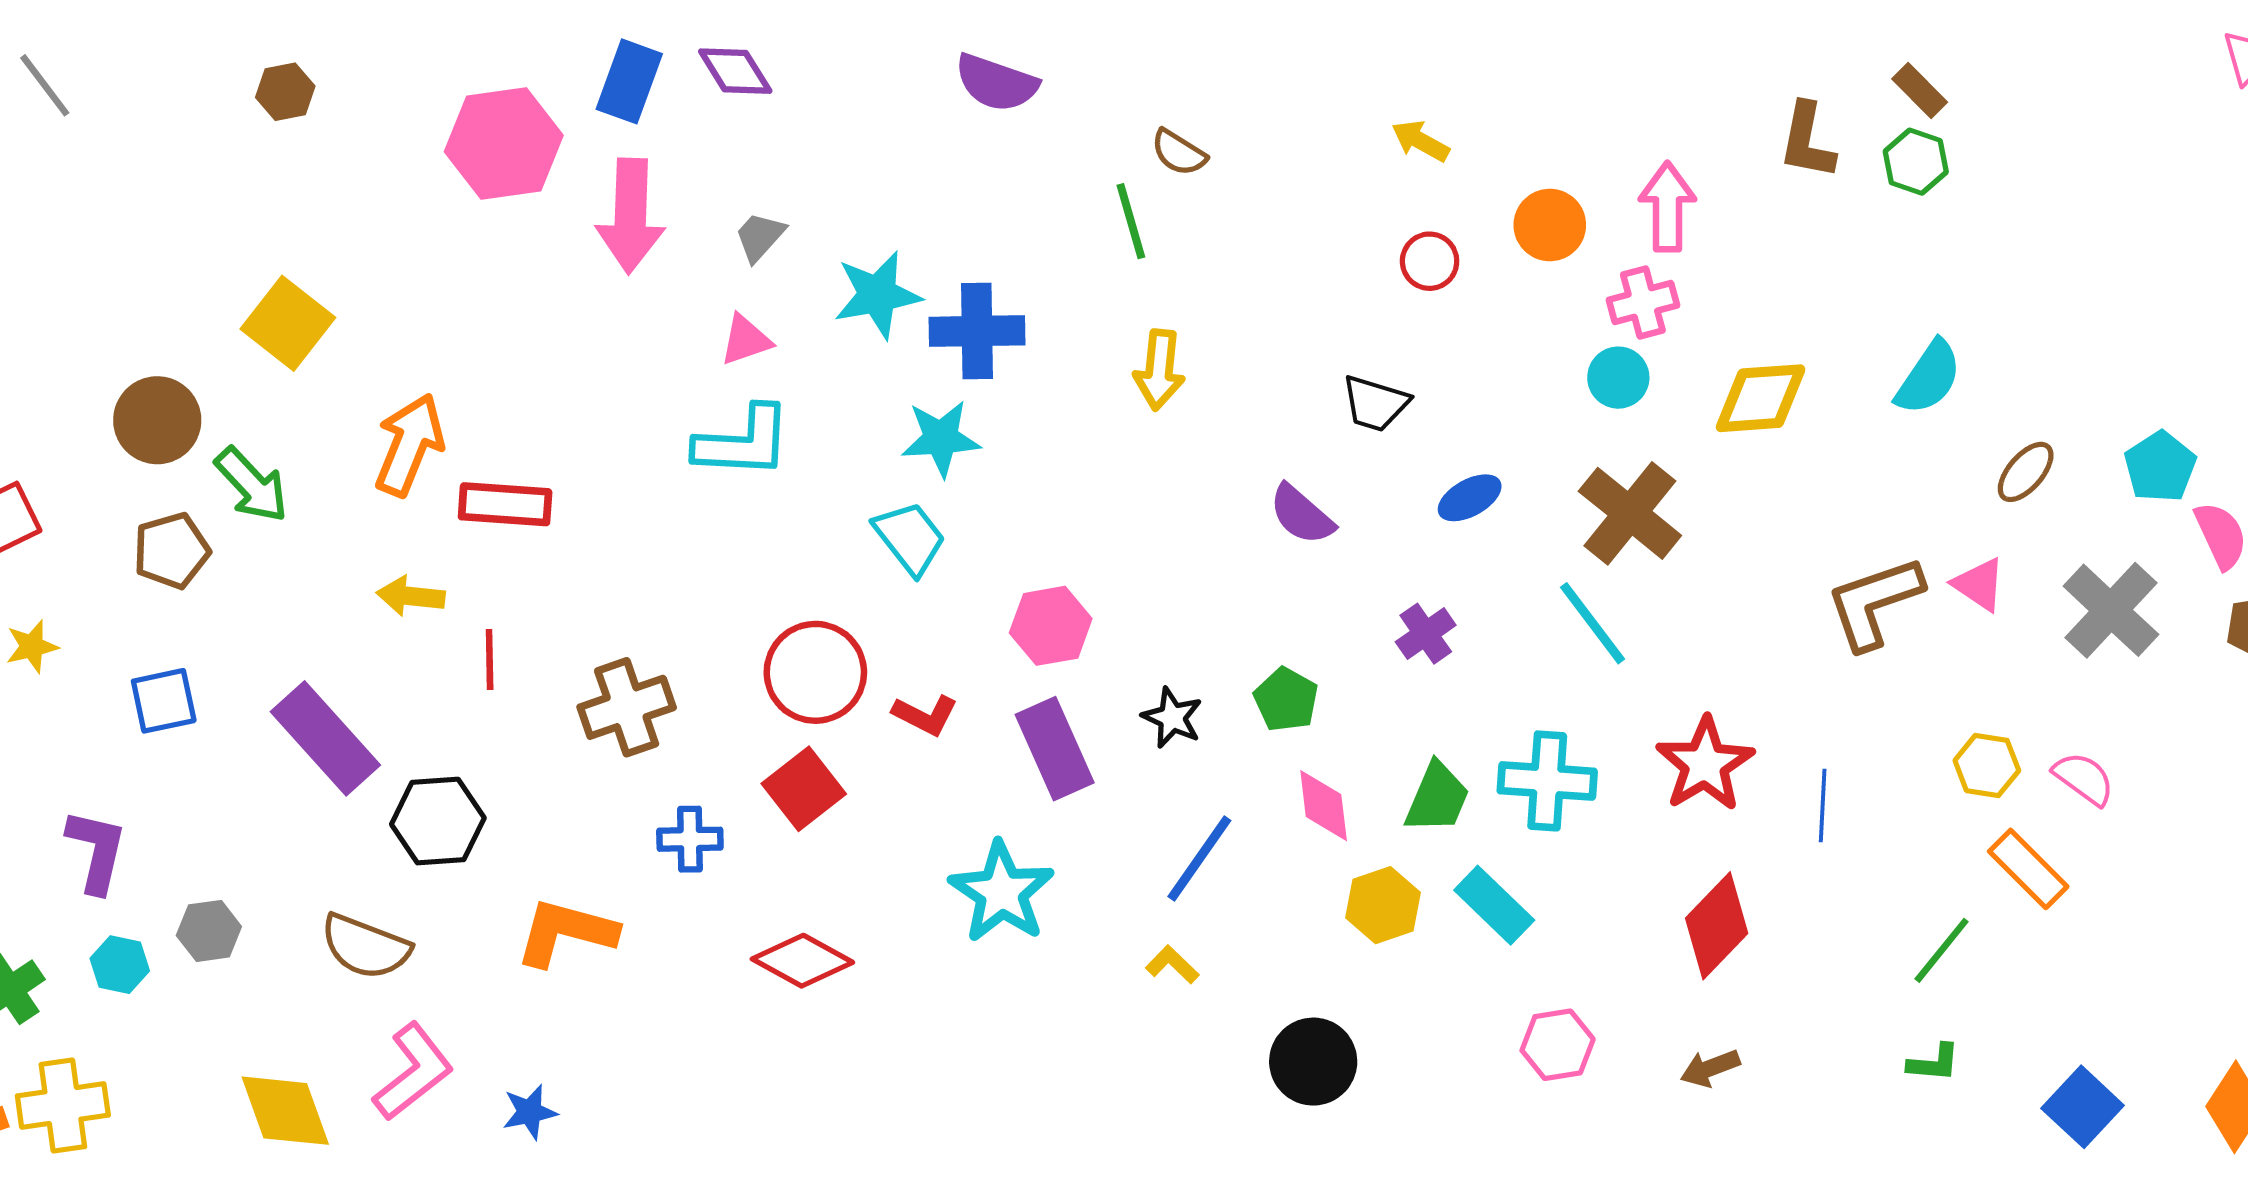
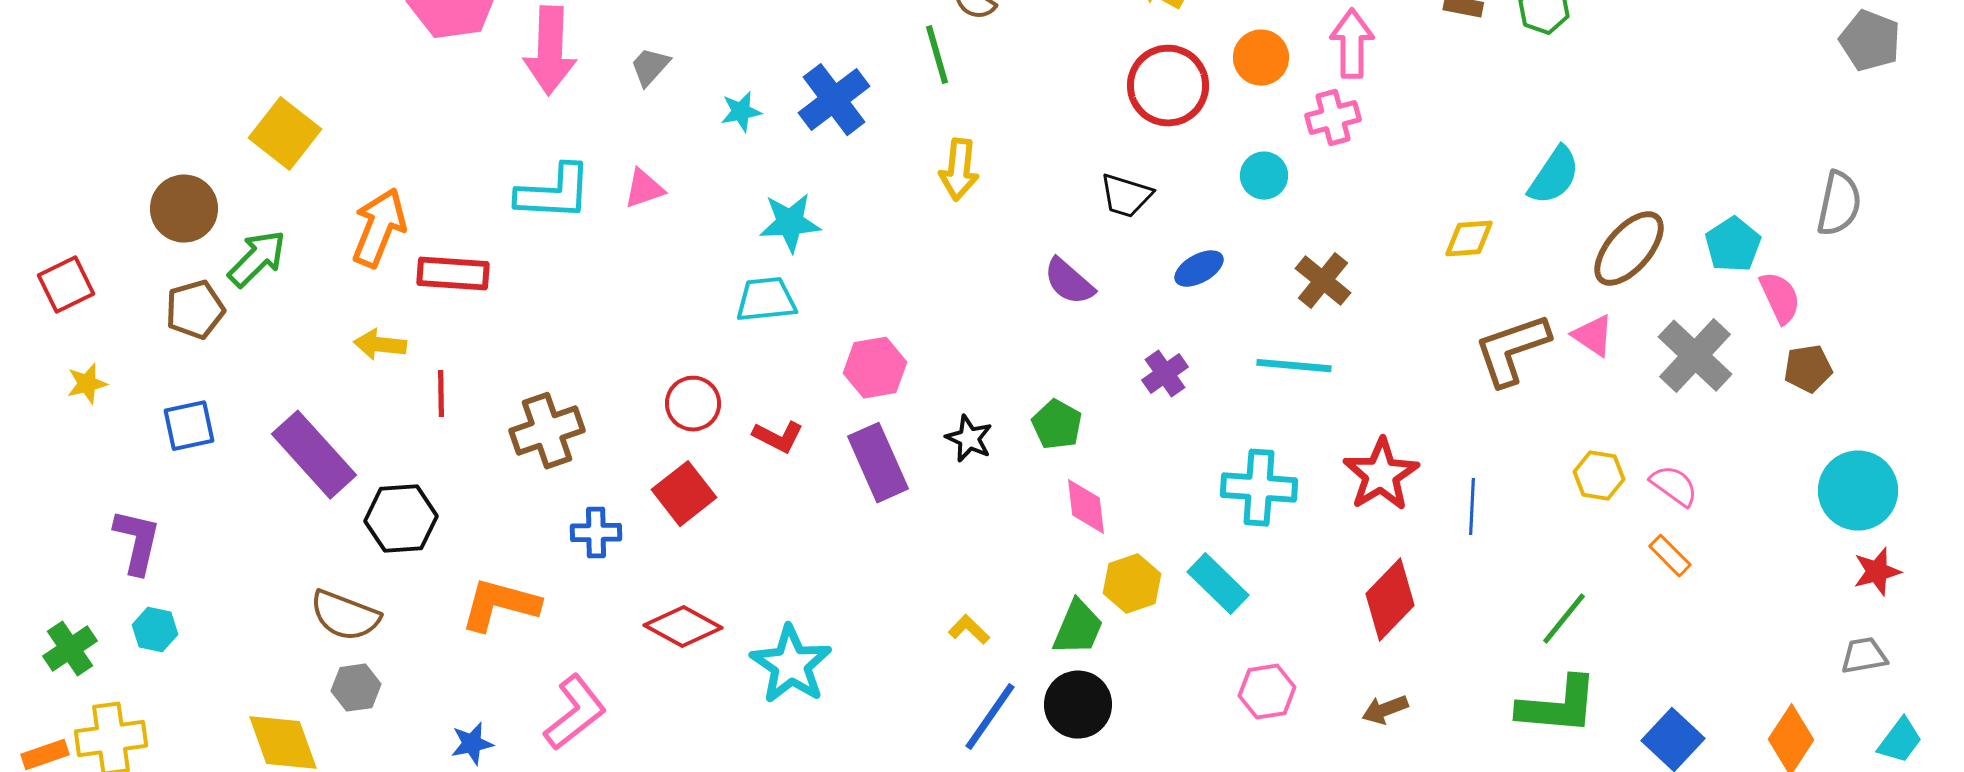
red circle: (1430, 261) -> (1168, 86), size x1.8
cyan star: (877, 295) -> (741, 112), size x0.6
blue cross: (977, 331) -> (834, 100), moved, turned -36
pink triangle: (746, 340) -> (644, 189), moved
cyan circle: (1618, 378) -> (1264, 176), moved
yellow diamond: (1761, 398) -> (1469, 239), moved, size x0.7
cyan L-shape: (743, 442) -> (554, 193), moved
brown ellipse: (2026, 472) -> (1629, 249), size x1.6
green arrow: (252, 485) -> (257, 259), turned -92
brown cross: (1630, 513) -> (1323, 281), size x0.7
cyan trapezoid: (910, 538) -> (766, 300), turned -58
cyan line: (1592, 623) -> (1294, 366), turned -48
red circle: (815, 672) -> (693, 404), size x0.7
green trapezoid: (1437, 798) -> (1078, 628), moved
blue line: (1199, 859) -> (990, 717), moved
orange rectangle: (2028, 869) -> (1670, 556), moved, size x0.7
cyan star: (1002, 892) -> (791, 665), moved
gray hexagon: (209, 931) -> (356, 688), moved
green L-shape: (1934, 1063) -> (1558, 706), size x2.0
pink L-shape: (413, 1072) -> (575, 713), moved

